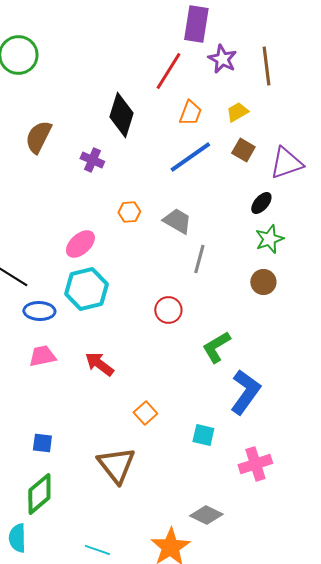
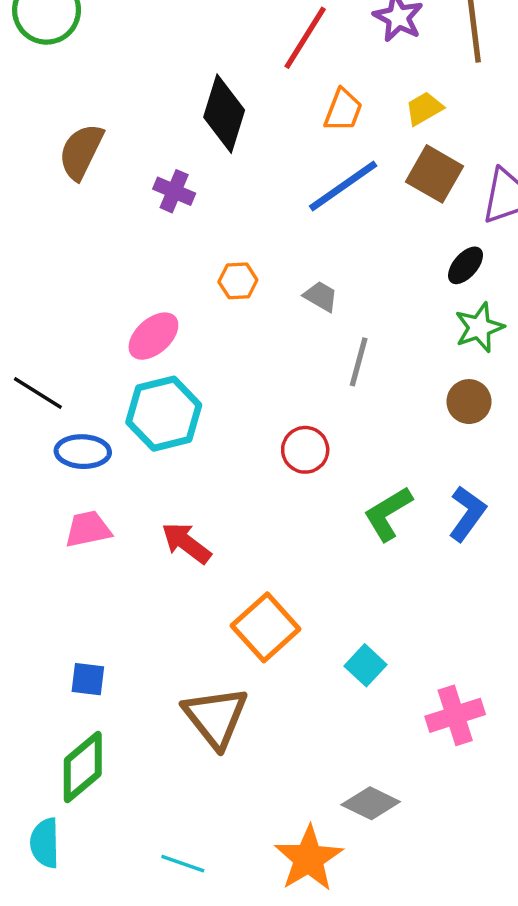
brown square: (243, 150) -> (434, 174), size x1.4
gray trapezoid: (177, 221) -> (321, 296), size x0.7
blue L-shape: (245, 392) -> (467, 514), moved, size x0.7
orange square: (145, 413) -> (266, 627), size x1.6
cyan square: (203, 435) -> (366, 665), turned 30

